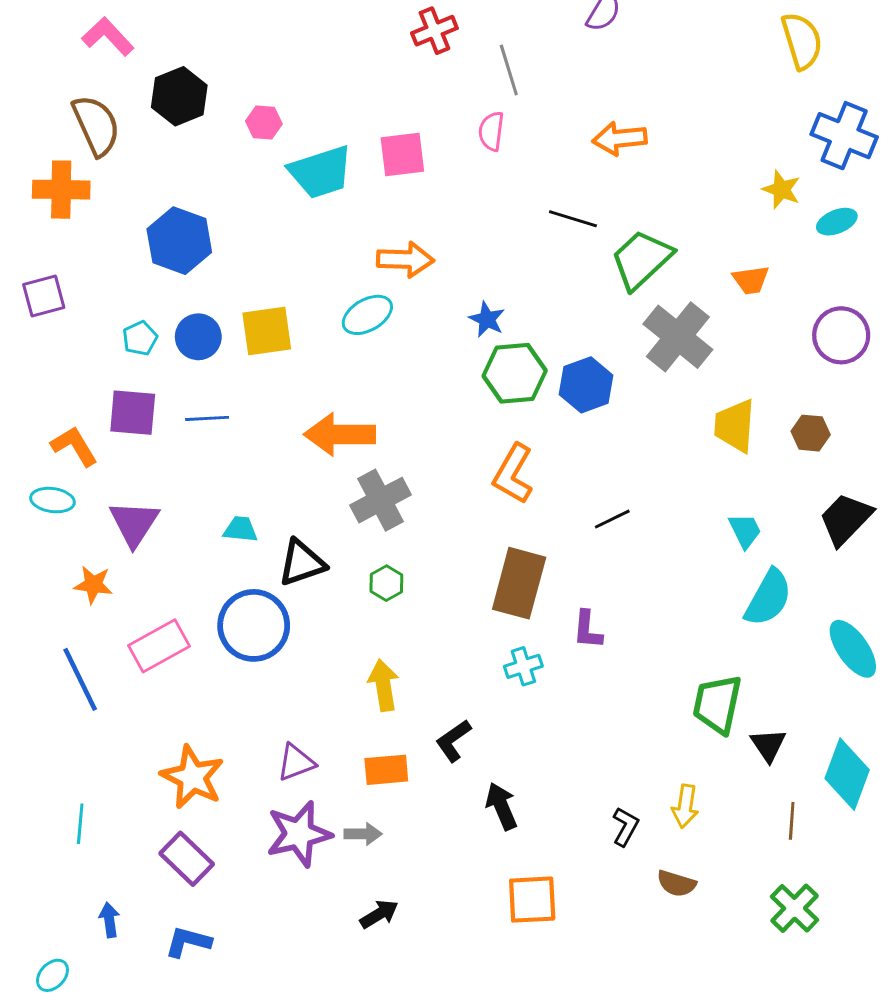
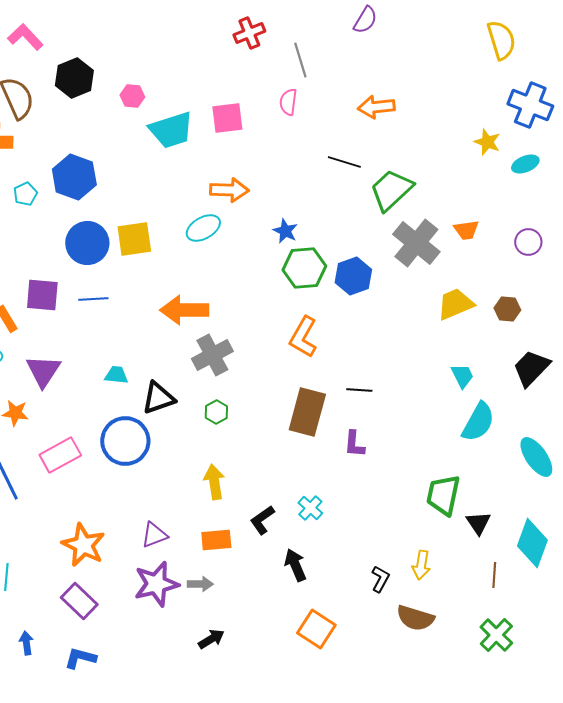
orange trapezoid: (751, 280) -> (466, 230), moved
purple circle: (841, 335) -> (528, 242), size x0.7
blue circle: (198, 337) -> (87, 243), size x1.4
cyan pentagon: (140, 338) -> (25, 194), moved
yellow trapezoid: (735, 426) -> (455, 304), turned 63
black line: (612, 519) -> (359, 390), moved, turned 30
cyan cross: (523, 666) -> (310, 508), moved, turned -30
brown semicircle: (676, 883) -> (415, 618), size x1.4
orange square: (532, 900) -> (316, 629), turned 36

